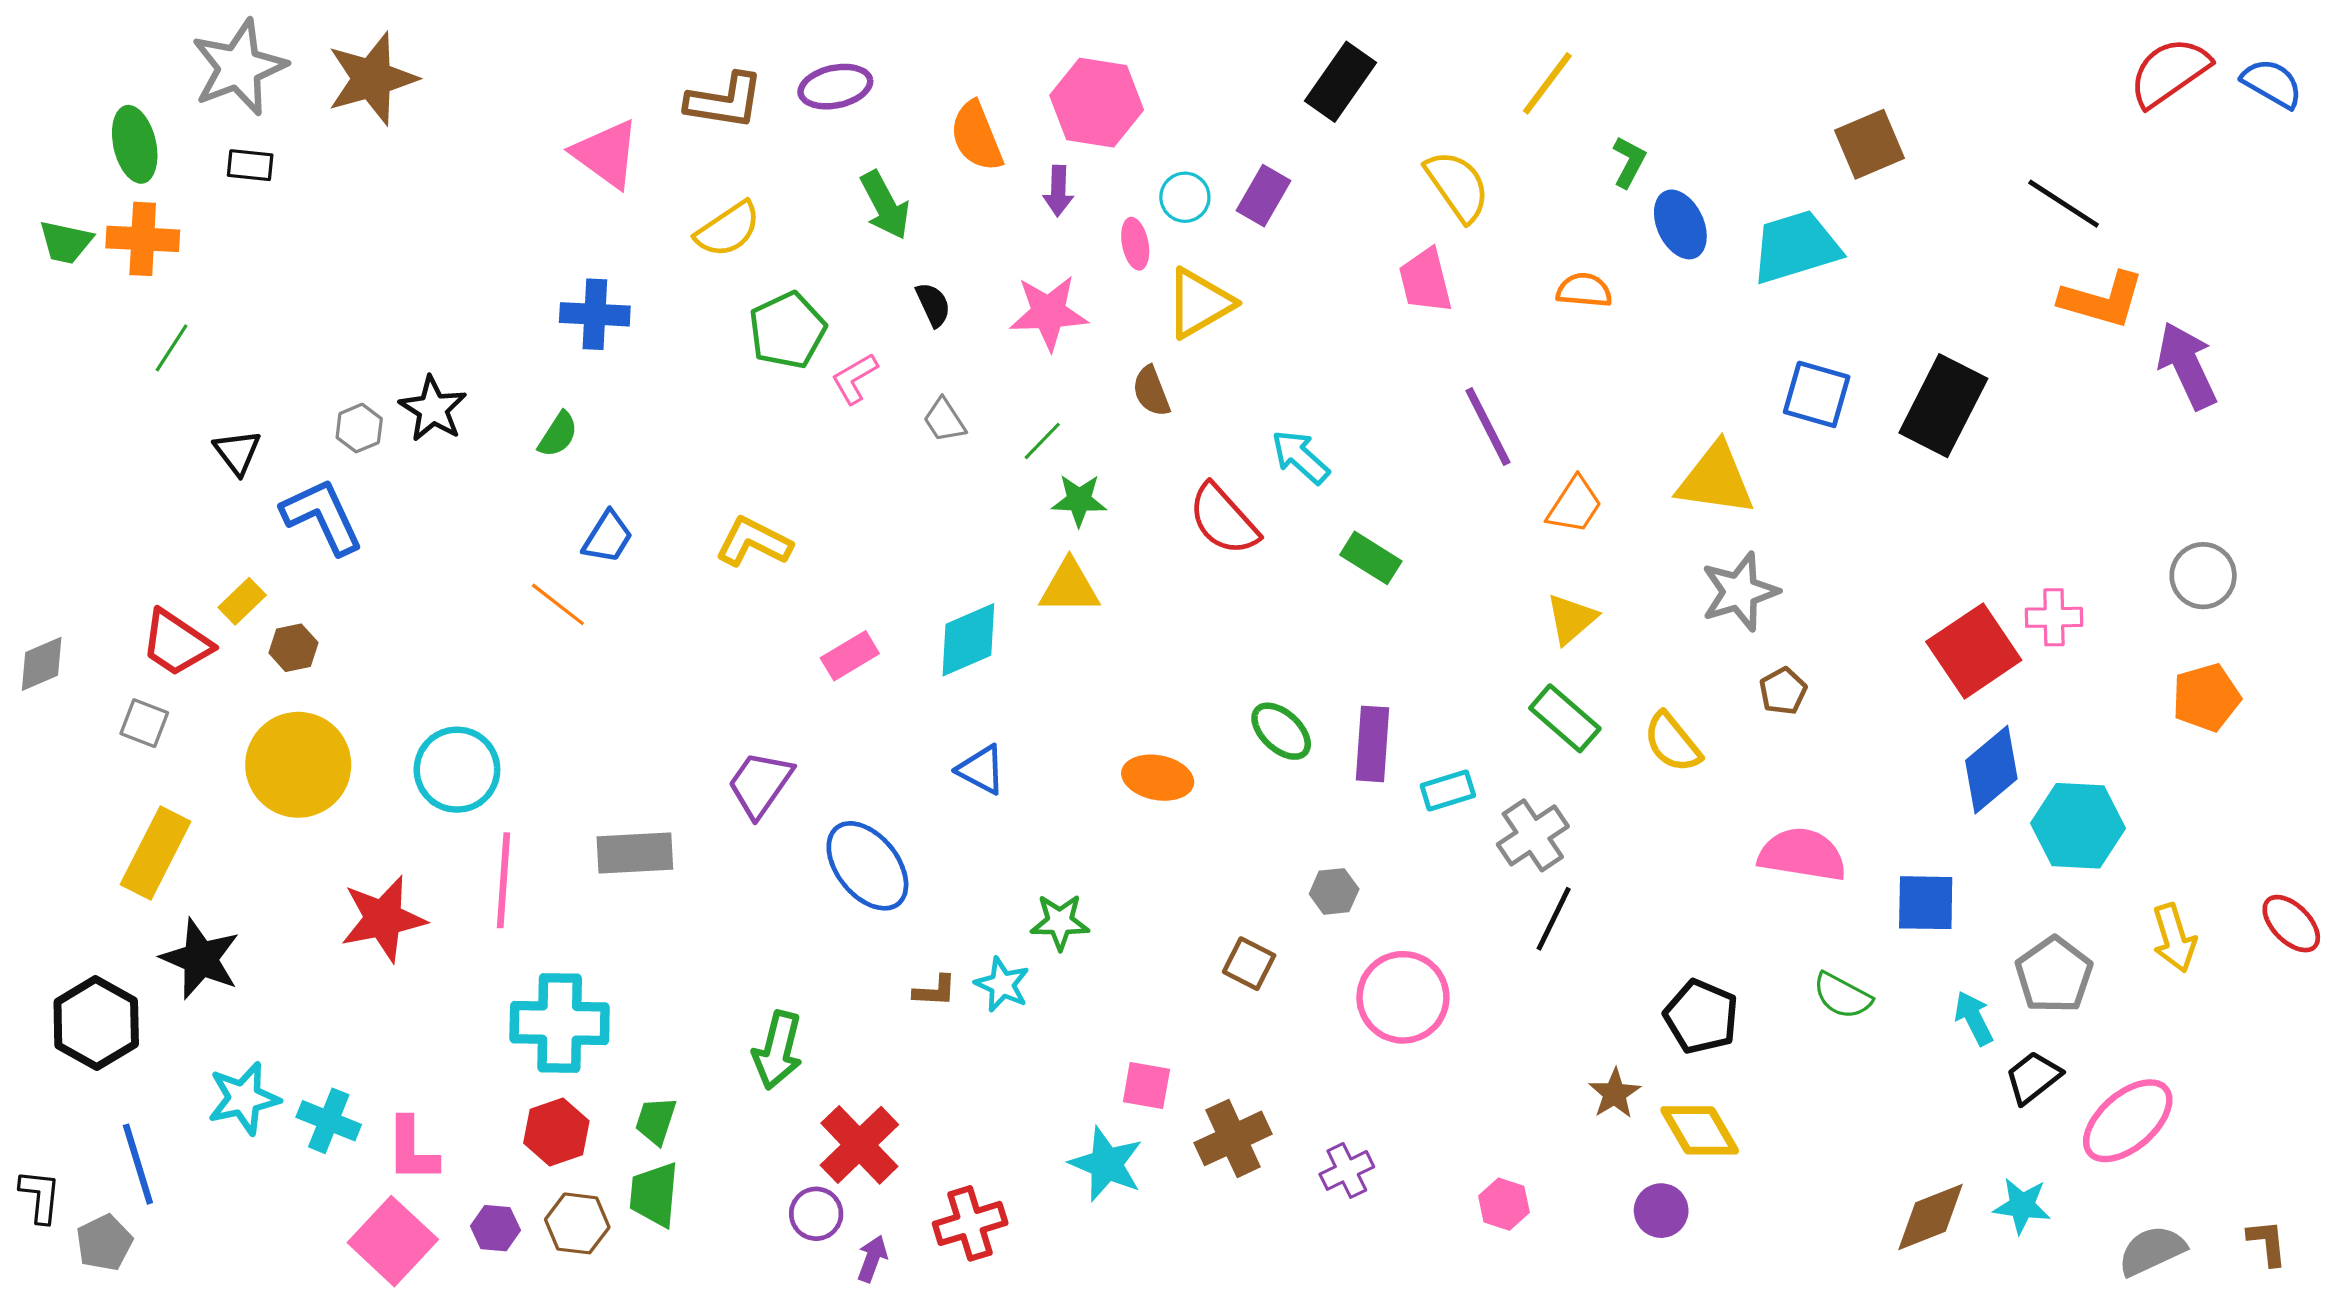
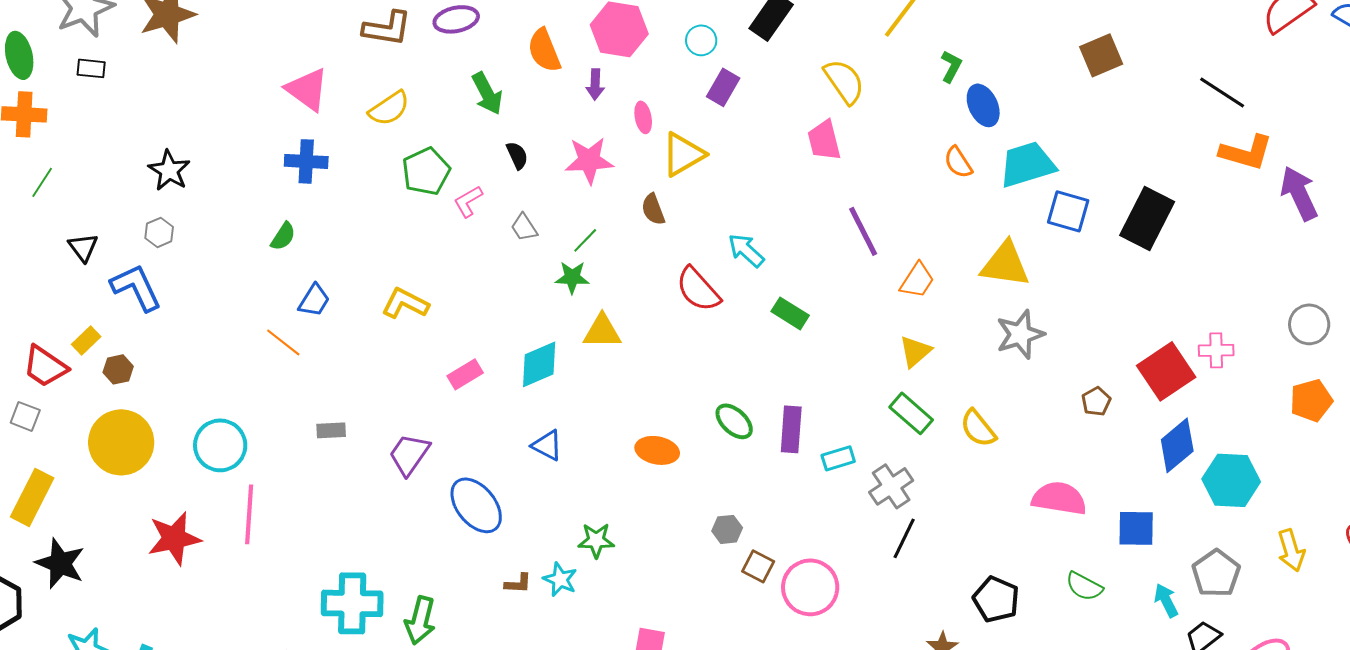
pink triangle: (606, 154) -> (307, 89), moved
cyan circle: (1185, 197) -> (701, 40), moved
cyan trapezoid: (1796, 247) -> (1027, 164), moved
orange semicircle: (1584, 290) -> (958, 162), moved, turned -128
black star: (433, 409) -> (169, 170), moved
green star: (1079, 500) -> (572, 277), moved
brown pentagon: (1783, 691) -> (1096, 401), moved
gray rectangle: (635, 853) -> (331, 430), moved, size x0.6
gray hexagon: (1334, 891) -> (727, 529), moved
brown square: (1249, 964) -> (758, 566), moved
cyan cross: (560, 1023) -> (352, 603), moved

